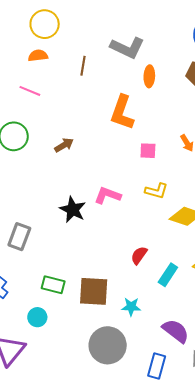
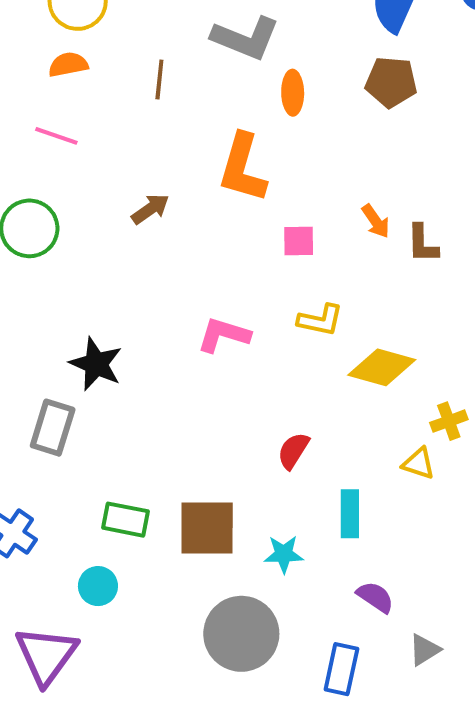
brown arrow: (64, 145) -> (150, 209), moved
black star: (73, 210) -> (96, 364), moved
cyan rectangle: (168, 275) -> (350, 514), moved, turned -30
purple semicircle: (176, 331) -> (375, 597), size x0.7

